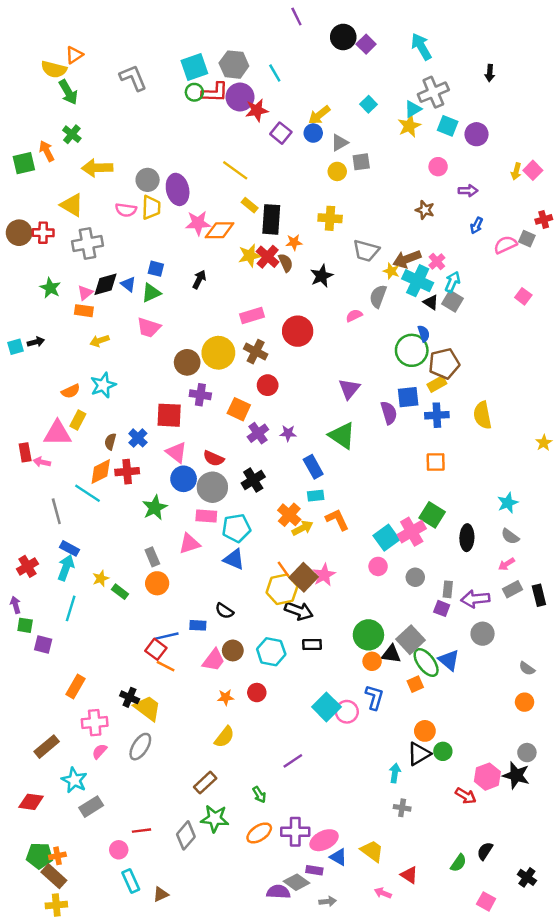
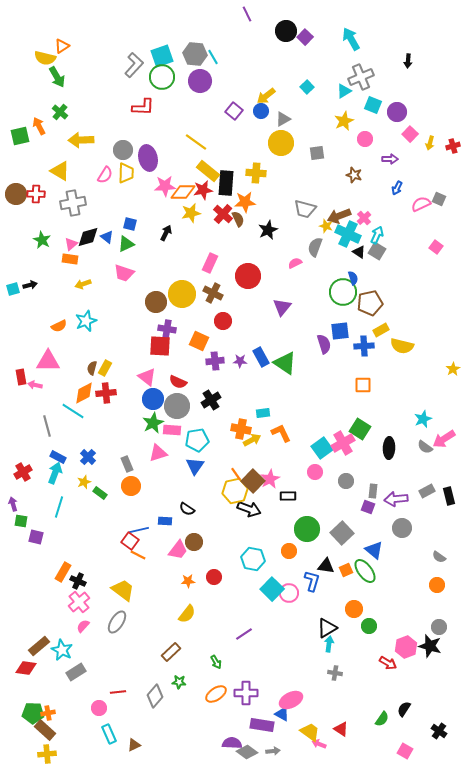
cyan line: (275, 73) -> (213, 57), moved
gray L-shape: (133, 78) -> (134, 65), moved, turned 65
green circle: (194, 92) -> (162, 77), size x1.6
red L-shape: (215, 92) -> (143, 107), moved
red star: (257, 110) -> (203, 190), moved
yellow star: (409, 126) -> (344, 121), moved
gray square: (361, 162) -> (317, 153), moved
pink square: (533, 170) -> (410, 134), moved
yellow circle: (337, 171) -> (281, 143), size x1.6
yellow rectangle: (250, 205) -> (208, 171), size x1.6
pink semicircle: (126, 210) -> (105, 175), turned -66
yellow cross: (330, 218) -> (256, 173), moved
red cross: (544, 219) -> (453, 146), moved
orange star: (294, 242) -> (245, 202), size x1.5
yellow star: (250, 255) -> (191, 213), moved
pink rectangle: (252, 316) -> (210, 263), turned -48
yellow rectangle: (437, 384) -> (381, 330), moved
purple triangle: (349, 389) -> (282, 307), moved
red square: (169, 415) -> (160, 346), moved
yellow semicircle: (483, 415) -> (402, 346), turned -65
yellow rectangle: (78, 420) -> (105, 368), moved
purple cross: (258, 433) -> (215, 361), turned 30
blue cross: (138, 438) -> (88, 457), moved
blue rectangle: (313, 467) -> (261, 357), moved
green star: (155, 508) -> (153, 423), moved
orange cross: (289, 515) -> (241, 429), turned -30
blue triangle: (234, 559) -> (195, 466), turned 42
pink arrow: (507, 564) -> (444, 439), moved, size x1.6
black rectangle: (312, 644) -> (288, 496), moved
cyan hexagon: (271, 652) -> (253, 559), moved
black triangle: (391, 654) -> (326, 566), moved
orange circle: (372, 661) -> (289, 551), moved
green ellipse: (426, 663) -> (365, 571), moved
black cross: (130, 697) -> (78, 581), moved
pink cross: (95, 723) -> (79, 602), turned -35
brown rectangle: (47, 747) -> (39, 646), moved
black triangle: (419, 754) -> (327, 628), moved
green star: (215, 819) -> (179, 682), size x0.6
pink ellipse: (324, 840) -> (291, 700), moved
yellow trapezoid: (372, 851) -> (310, 732), moved
purple rectangle: (314, 870) -> (262, 725), size x1.6
gray diamond: (296, 882) -> (247, 752), moved

